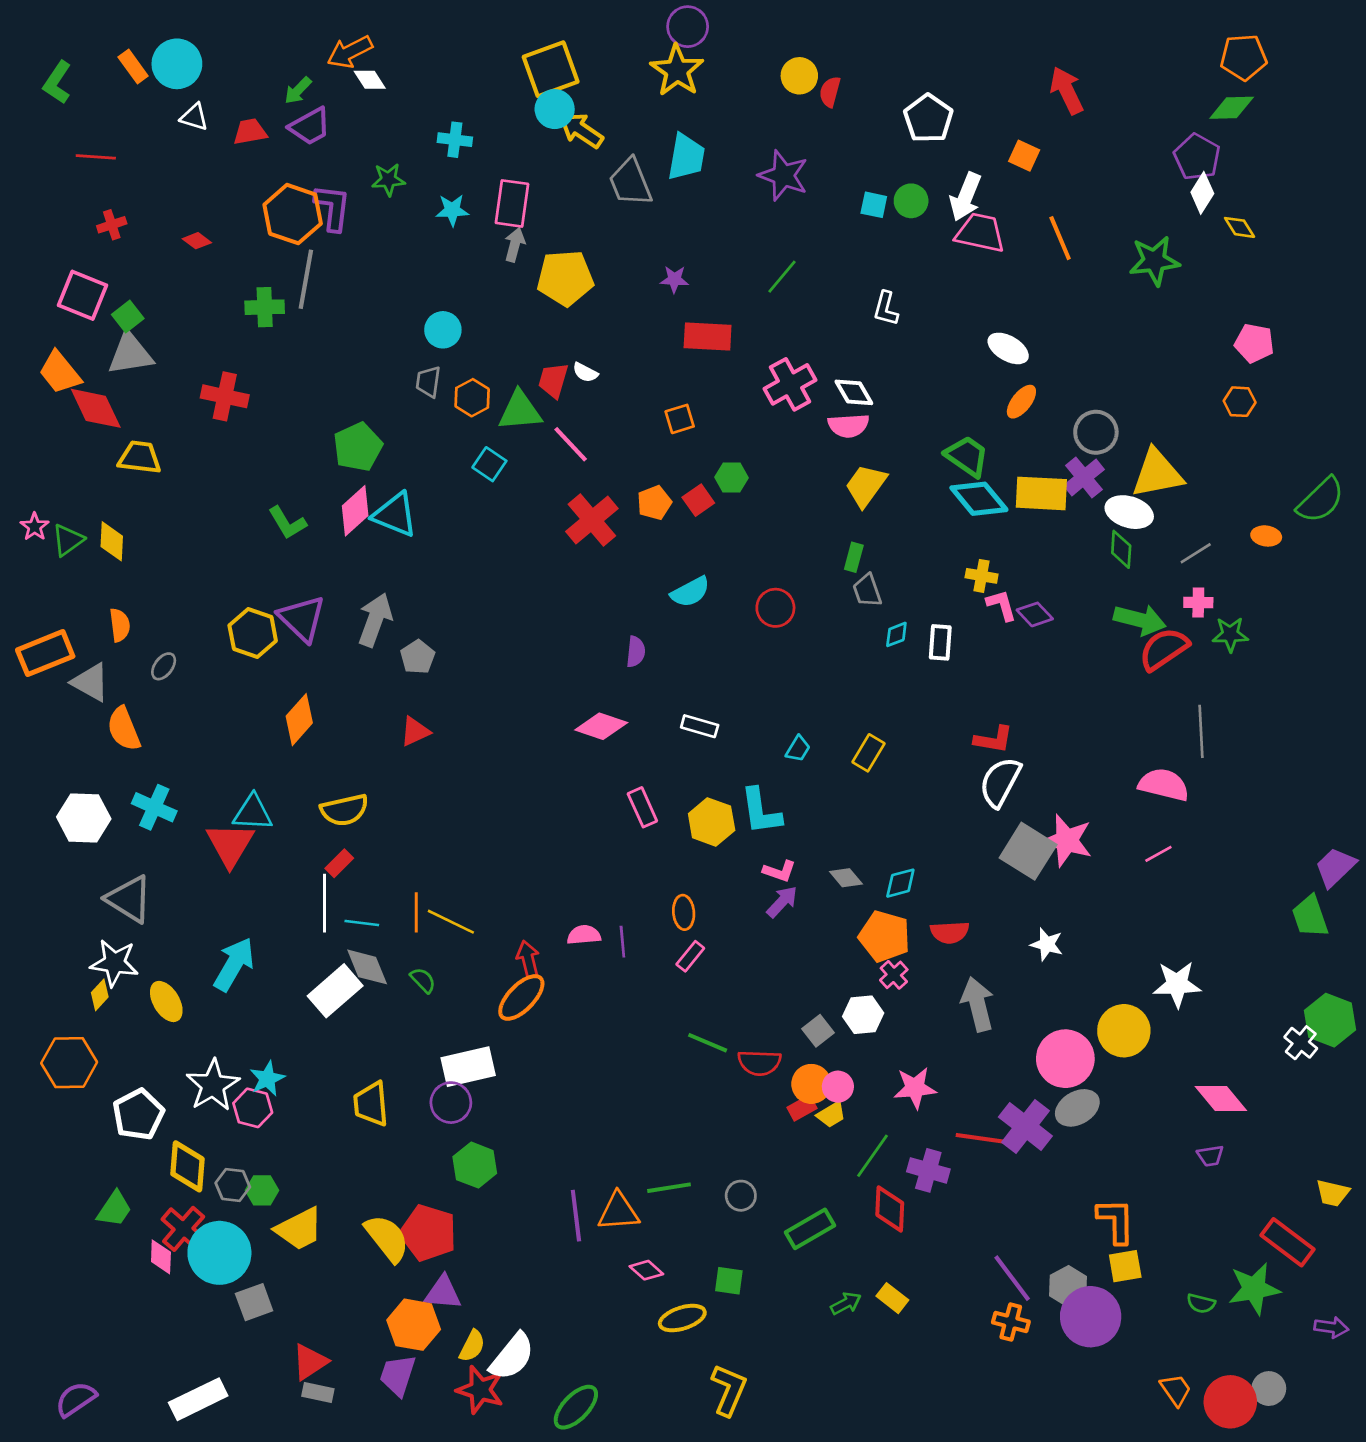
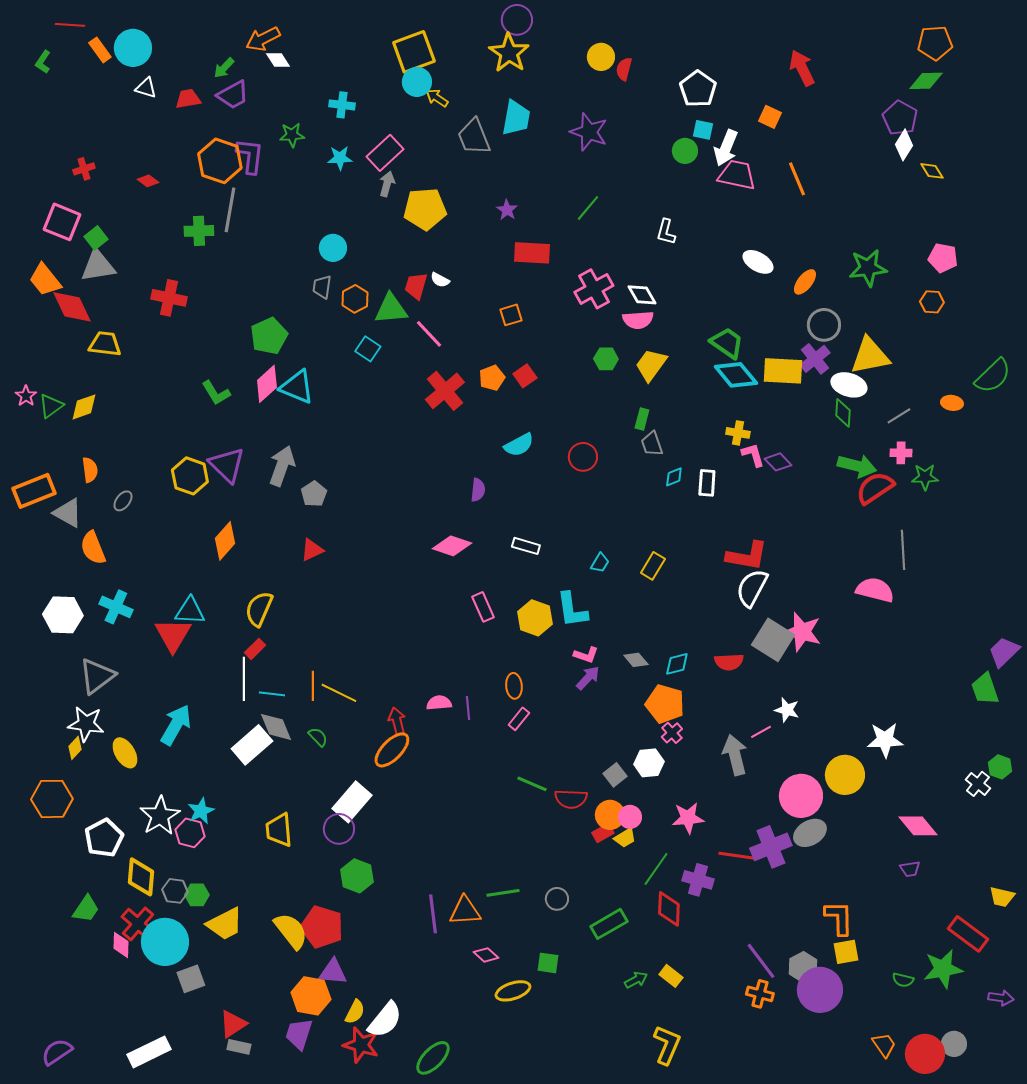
green L-shape: (57, 82) -> (43, 62), size x0.7
yellow arrow: (581, 130) -> (437, 98), size x0.7
red line: (96, 157) -> (70, 25), moved
pink rectangle: (512, 203) -> (385, 153), turned 39
cyan square: (874, 205) -> (703, 130), moved
green star: (1154, 261) -> (868, 268), moved
purple star: (674, 279) -> (507, 210), turned 30
orange ellipse: (1021, 402) -> (805, 282), moved
green hexagon: (732, 477) -> (606, 359), moved
yellow diamond: (112, 541) -> (84, 407), turned 68
red L-shape: (994, 739) -> (747, 556), size x1.4
yellow semicircle: (344, 810) -> (259, 609), turned 126
pink line: (1158, 854) -> (761, 732), moved
gray triangle: (129, 899) -> (97, 676), turned 51
red semicircle: (950, 932) -> (729, 662), moved
green hexagon: (1330, 1020) -> (1000, 767), size x0.6
white rectangle: (468, 1067) -> (352, 802), turned -36
purple cross: (1025, 1127) -> (771, 847), turned 30
yellow L-shape: (729, 1390) -> (667, 1045), moved

